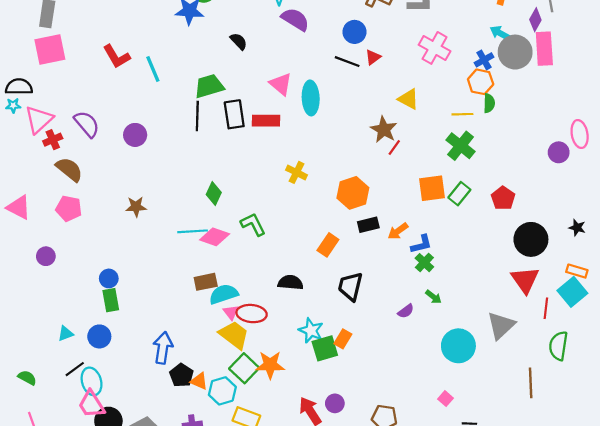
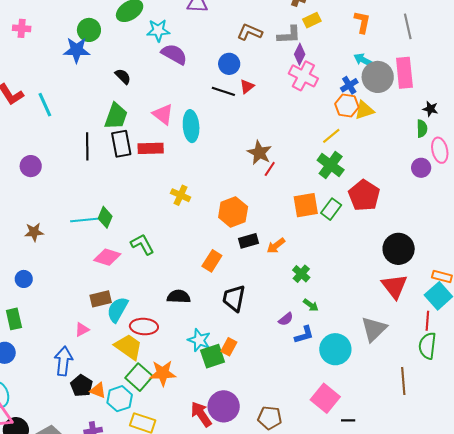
purple diamond: (535, 20) -> (300, 54), moved
green trapezoid: (209, 86) -> (116, 116), moved, turned 128
yellow triangle: (409, 99) -> (364, 110), moved, turned -45
green semicircle: (489, 103) -> (422, 129), moved
yellow line: (462, 114) -> (331, 136), turned -36
red pentagon: (503, 198) -> (364, 195), moved, size x1.4
black star: (577, 228) -> (430, 109), moved
cyan line: (193, 231) -> (84, 220), moved
blue L-shape: (421, 244) -> (304, 335), moved
blue circle: (109, 278) -> (24, 279), moved
cyan semicircle: (224, 294) -> (118, 310), turned -40
red line: (546, 308) -> (427, 321), moved
pink triangle: (231, 312) -> (82, 329), moved, turned 42
pink square: (445, 399) -> (325, 398), size x2.0
purple circle: (335, 403) -> (224, 406), size x1.8

